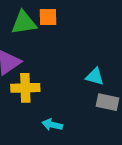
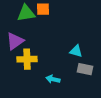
cyan arrow: (52, 125) -> (53, 79), moved

